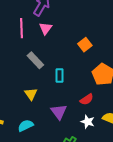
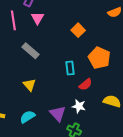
cyan rectangle: (60, 76) -> (70, 68), moved
purple triangle: (59, 112) -> (58, 114), moved
white star: (88, 122) -> (79, 106), moved

